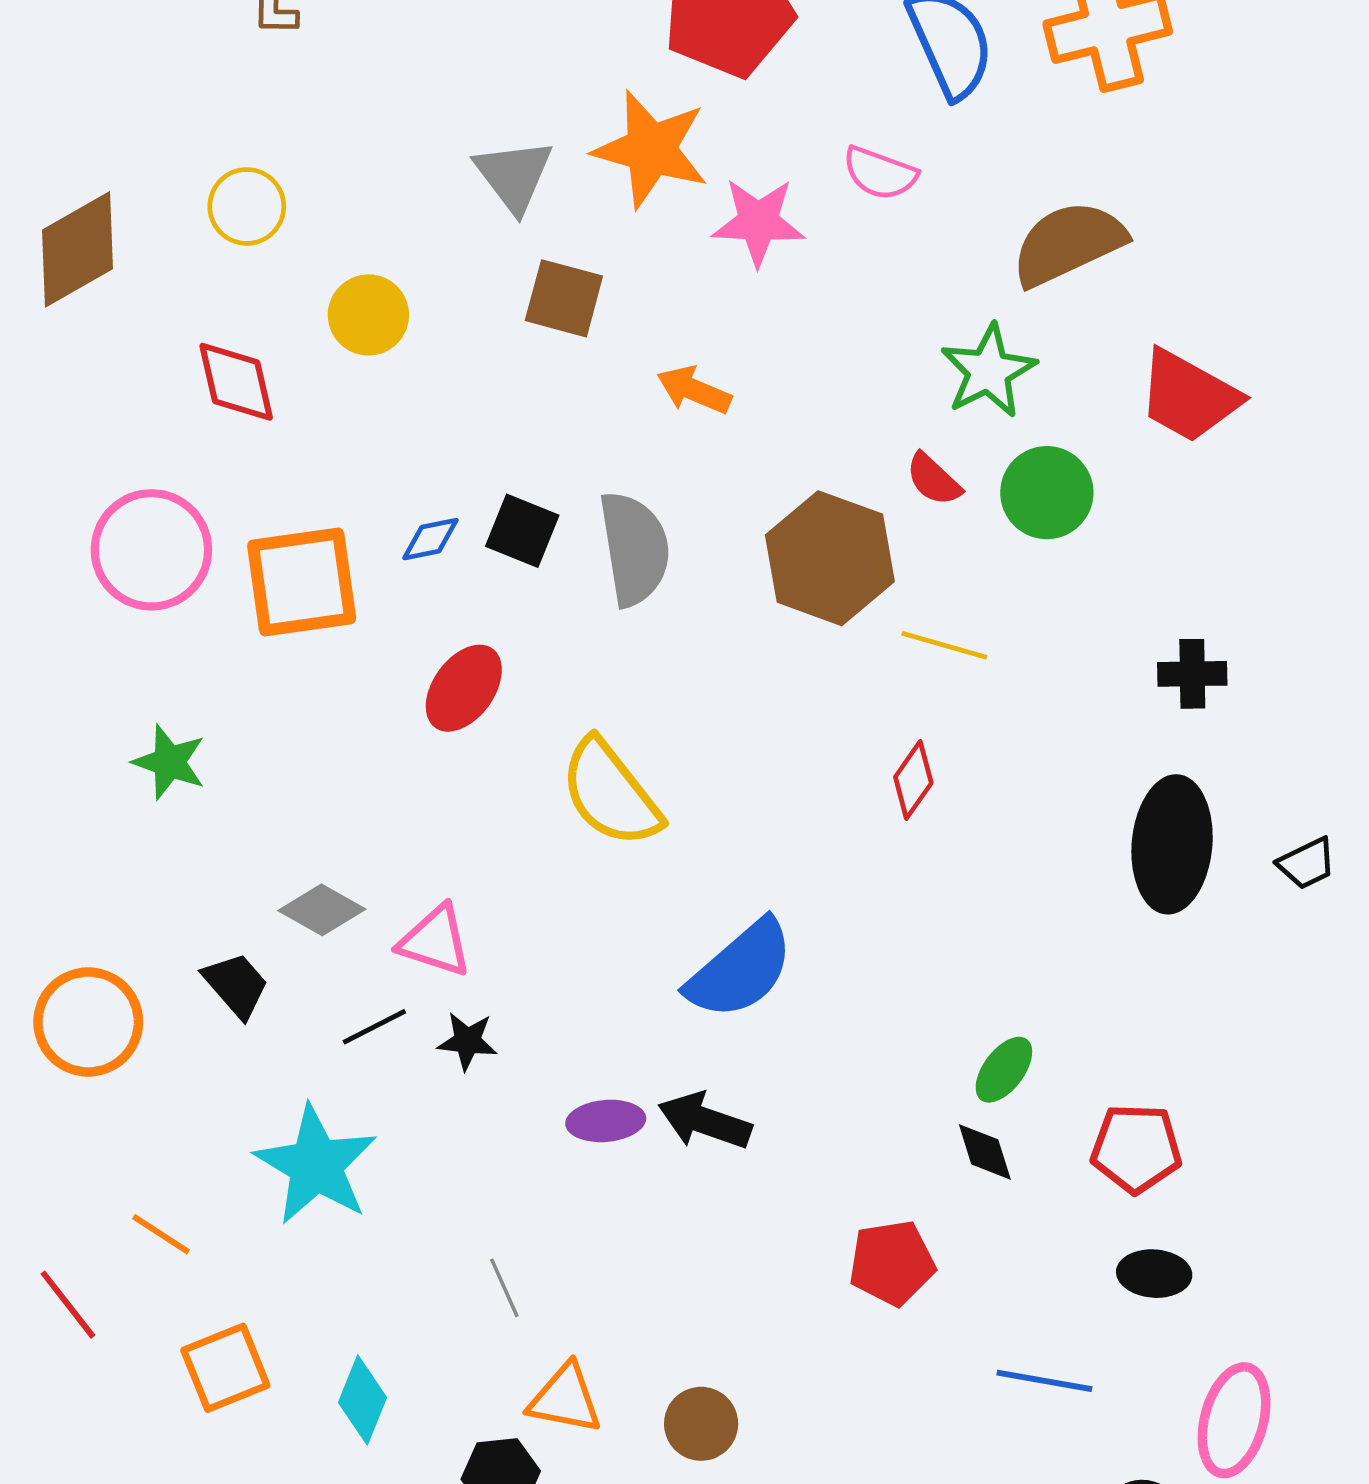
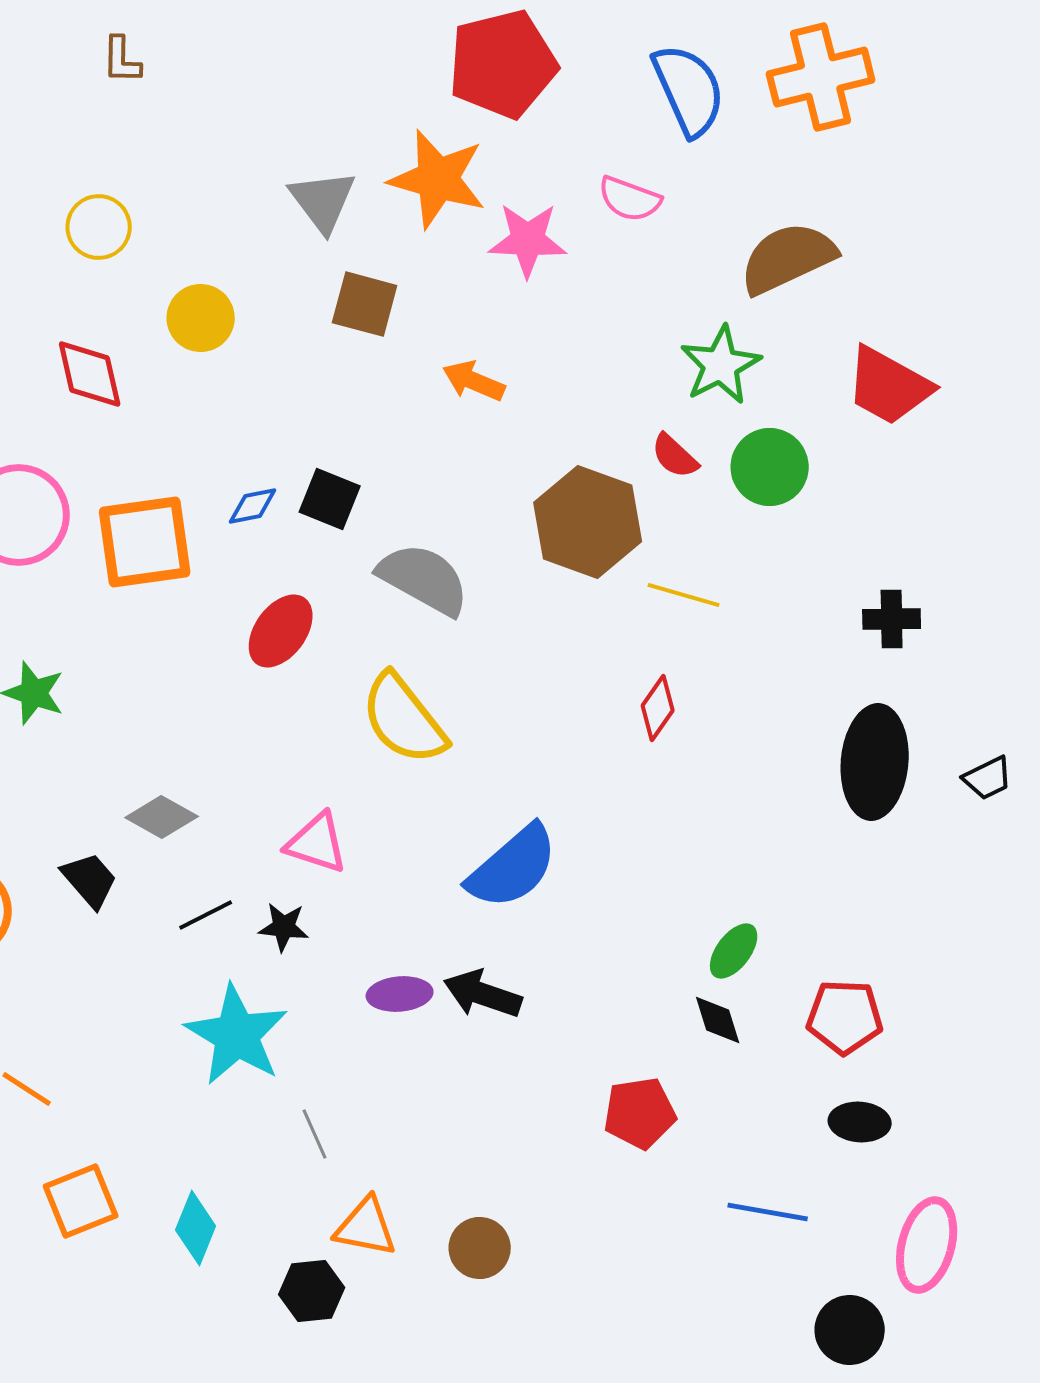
gray semicircle: (634, 549) -> (424, 579), moved, turned -52
pink triangle: (435, 941) -> (317, 843), moved
cyan star: (316, 1165) -> (237, 1035), moved

